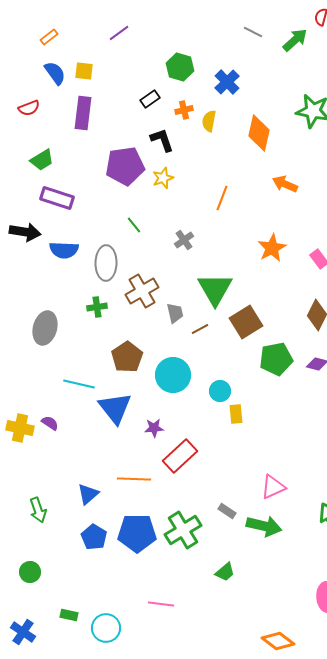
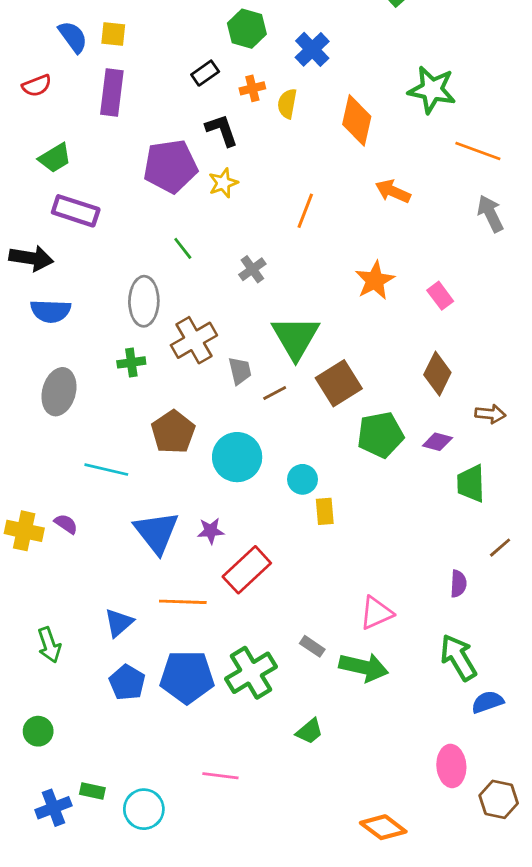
blue semicircle: (64, 250) -> (51, 311), moved
blue triangle: (115, 408) -> (156, 532), moved
blue cross: (23, 632) -> (53, 808), moved, turned 35

